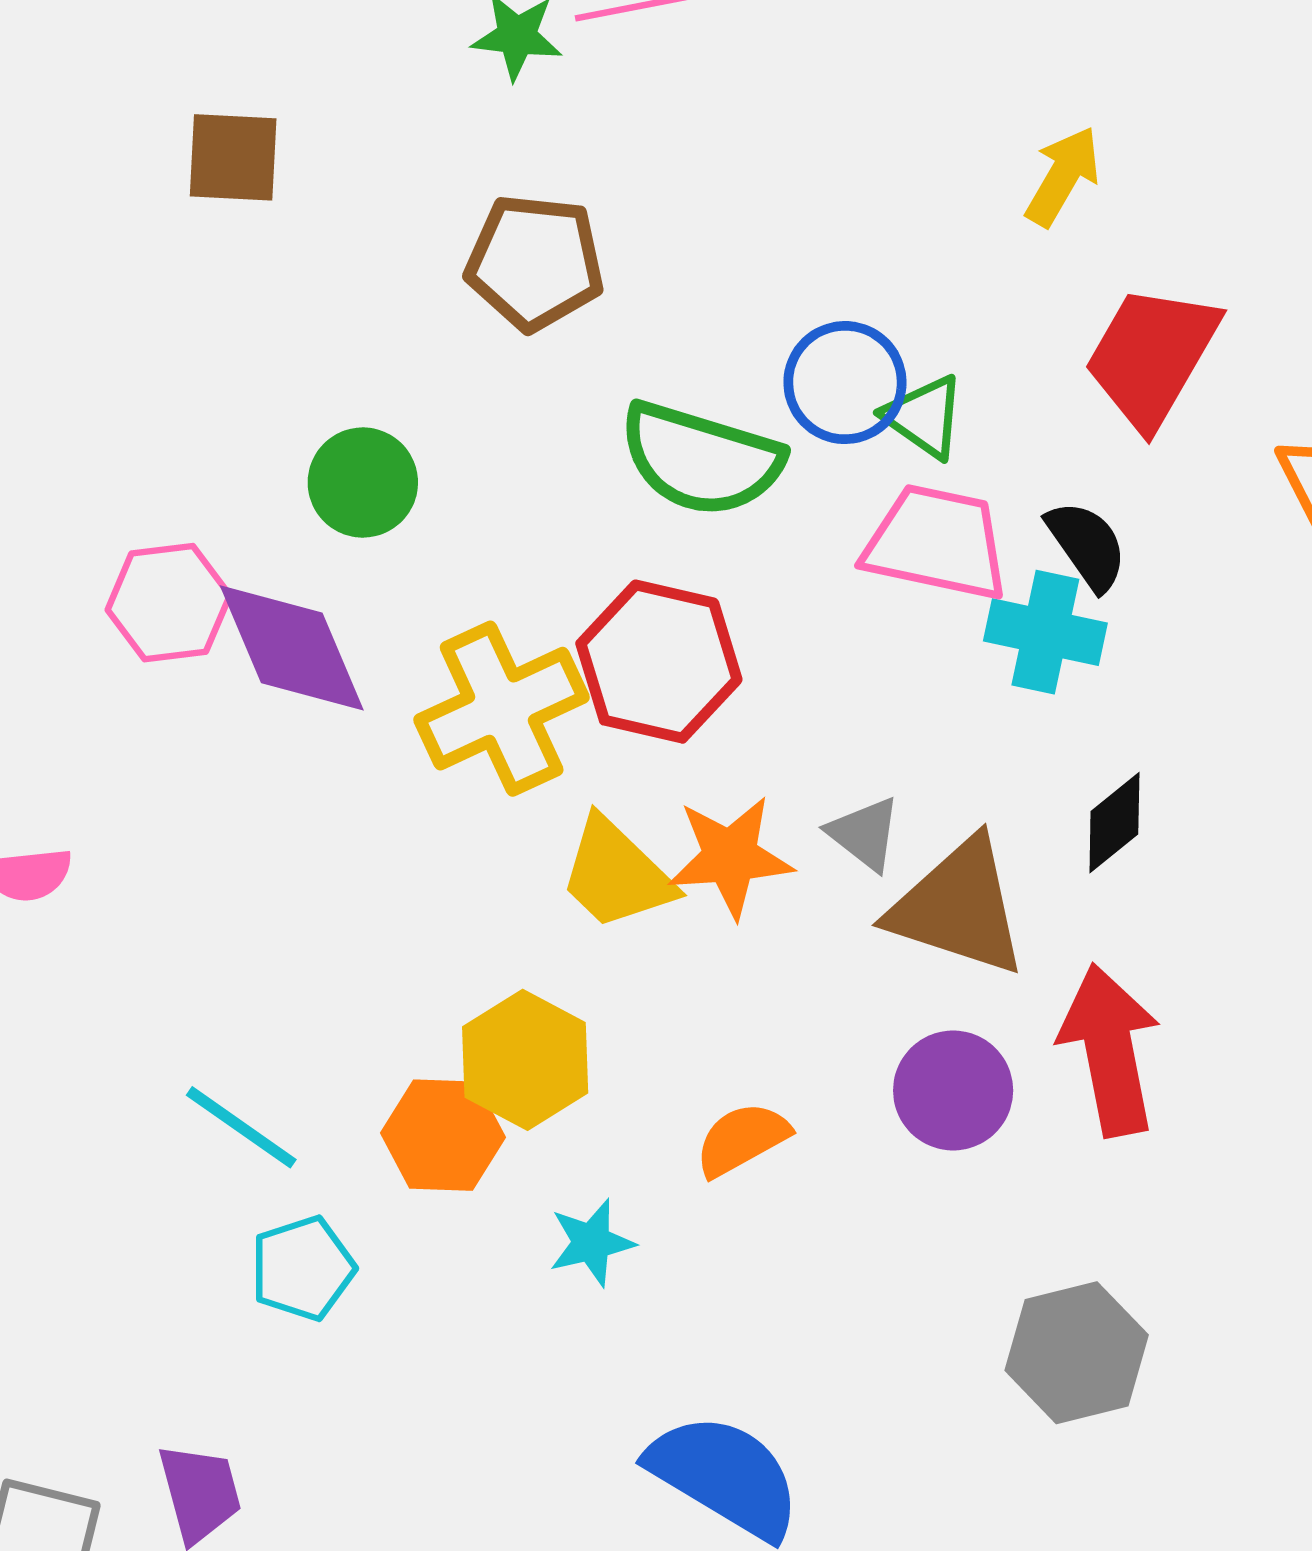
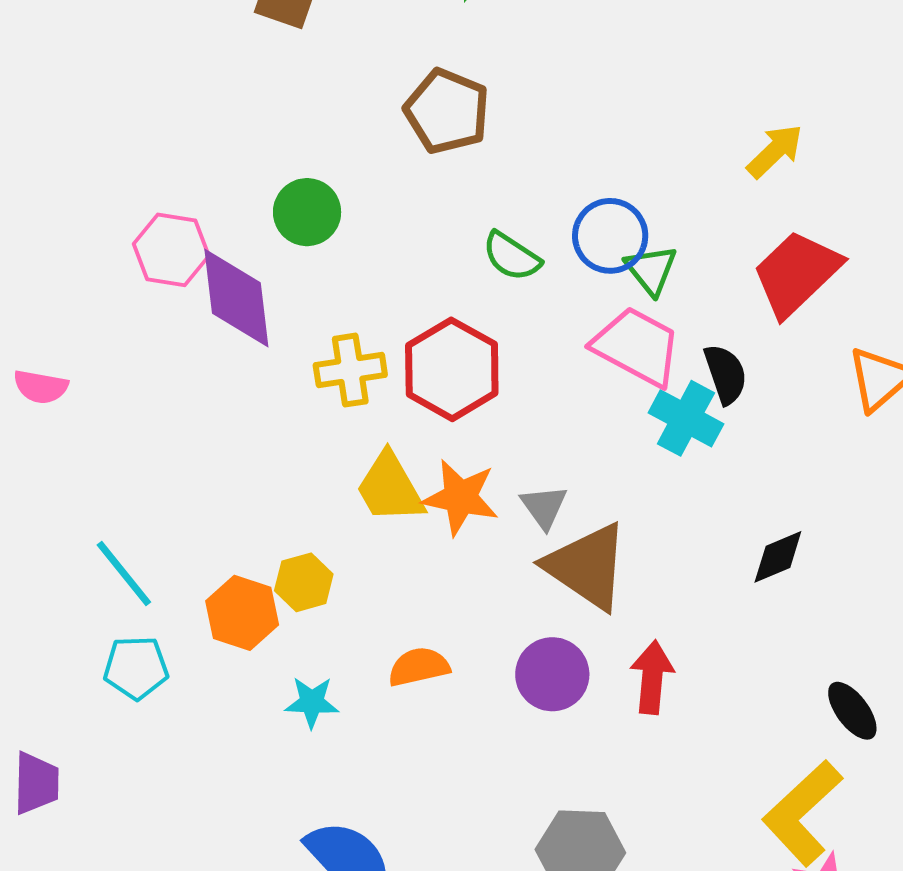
green semicircle: (701, 459) -> (512, 256), size x0.6
yellow cross: (502, 709) -> (350, 370), size x0.7
black diamond: (1114, 823) -> (778, 557), moved
red arrow: (1110, 1050) -> (652, 677), size x0.7
yellow hexagon: (525, 1060) -> (304, 582), size x0.7

